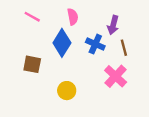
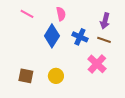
purple arrow: (113, 25) -> (105, 21), moved
brown line: (124, 48) -> (104, 40), turned -56
brown square: (32, 64) -> (26, 76), moved

